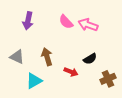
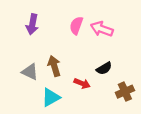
pink semicircle: (66, 22) -> (76, 25), turned 63
gray triangle: (17, 57) -> (30, 72), moved
cyan triangle: (34, 81) -> (51, 97), moved

